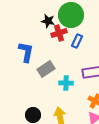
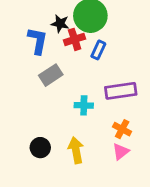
blue L-shape: (26, 52) -> (38, 41), moved
gray rectangle: (46, 69) -> (51, 75), moved

